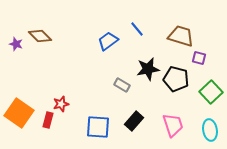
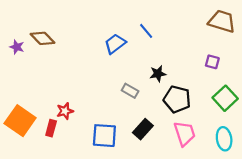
brown trapezoid: (181, 36) -> (222, 21), moved
black star: (148, 69) -> (158, 74), size x0.7
black pentagon: (176, 79) -> (177, 99), moved

